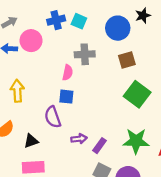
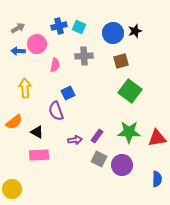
black star: (143, 16) -> (135, 31), moved
pink semicircle: (68, 73) -> (55, 65), moved
blue square: (66, 97) -> (68, 93), turned -32
purple arrow: (79, 139) -> (75, 140), moved
black triangle: (31, 141) -> (37, 132), turned 48

